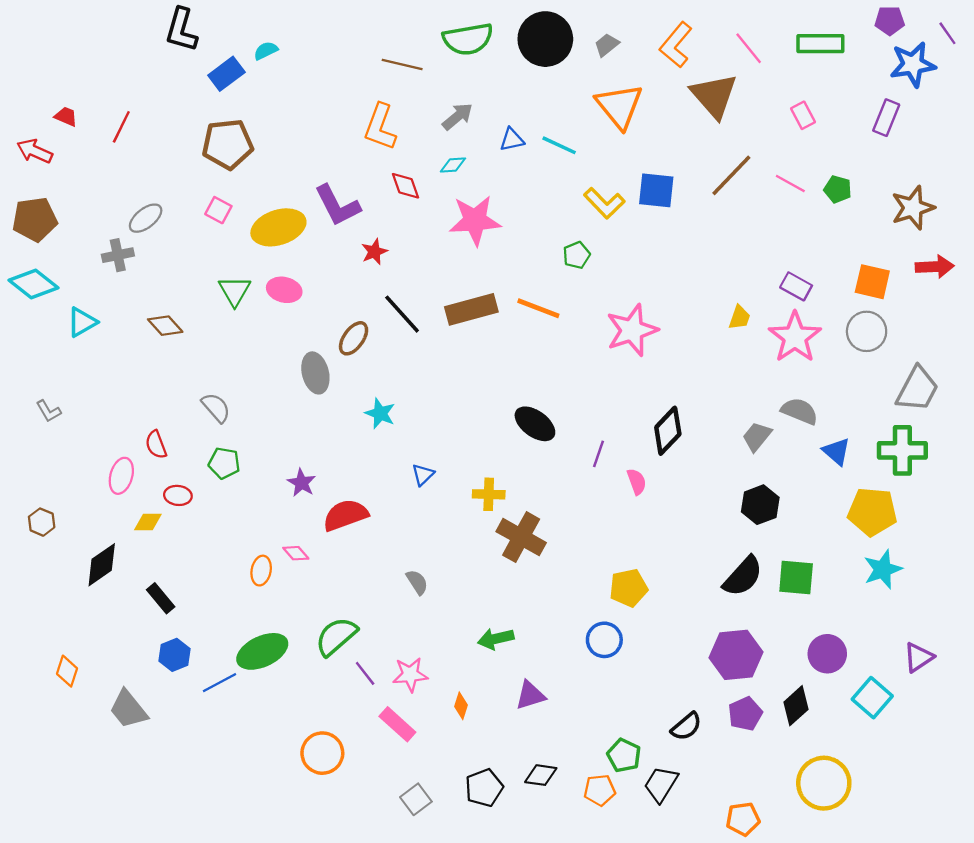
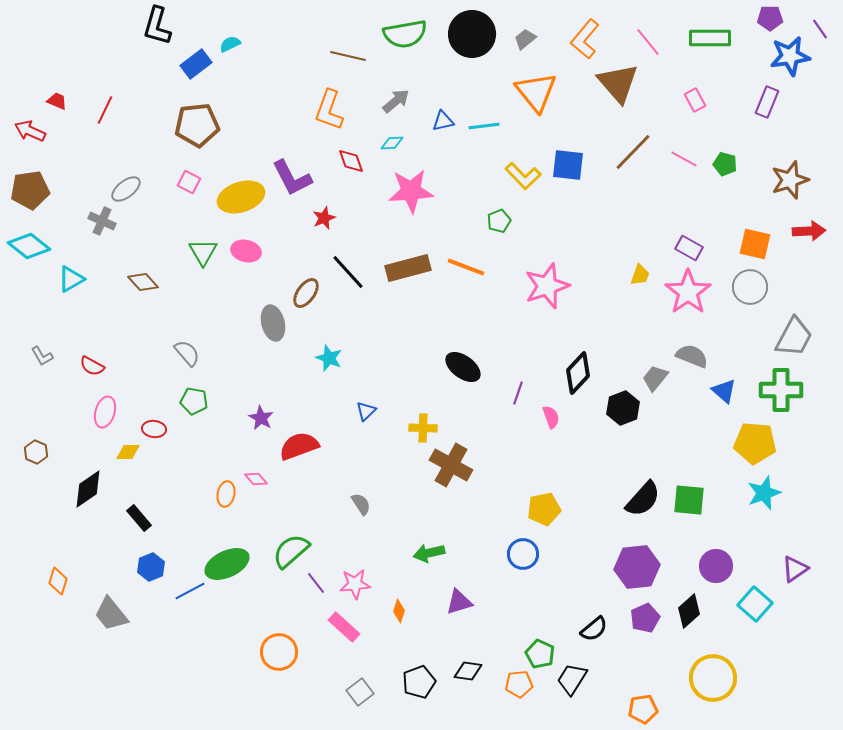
cyan line: (559, 145) -> (484, 126), turned -32
gray cross: (118, 255) -> (102, 221), turned 36
red semicircle: (156, 445) -> (92, 366), moved, turned -40
black hexagon: (760, 505) -> (623, 408), moved

